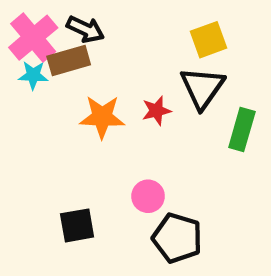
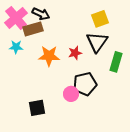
cyan star: (33, 75) -> (16, 47), moved
black pentagon: (177, 238) -> (85, 84), moved, turned -30

